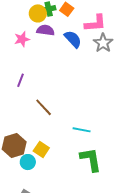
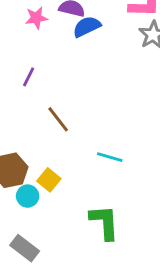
blue semicircle: (73, 39) -> (87, 27), moved, turned -78
green L-shape: (91, 159) -> (104, 222), moved

